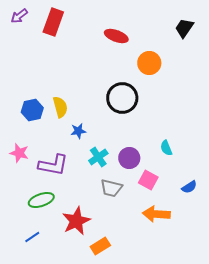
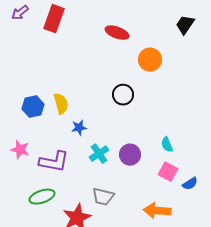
black circle: (122, 98) -> (123, 95), size x0.7
pink square: (148, 180) -> (168, 172), moved
gray trapezoid: (111, 188) -> (103, 197), moved

